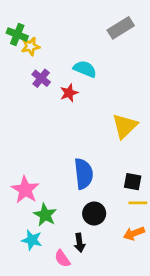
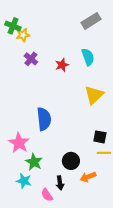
cyan semicircle: (85, 69) -> (88, 57), moved, turned 48
red star: (69, 93) -> (62, 65), moved
blue semicircle: (84, 174) -> (44, 119), moved
orange arrow: (134, 233) -> (88, 177), moved

